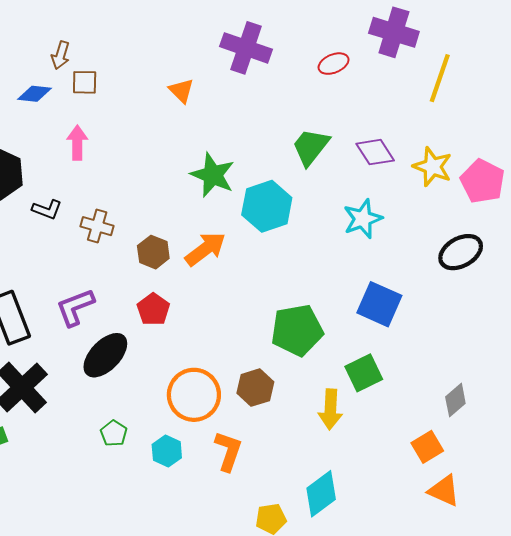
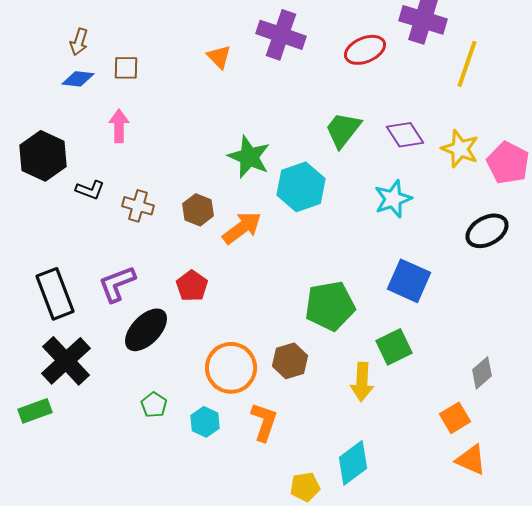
brown arrow: (61, 55) -> (79, 42), moved
red ellipse: (334, 64) -> (365, 50), size x1.4
orange triangle: (181, 91) -> (219, 57), moved
brown hexagon: (153, 252) -> (198, 210), moved

